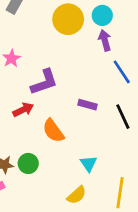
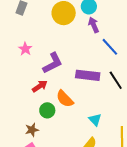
purple rectangle: (88, 105) -> (88, 75), size x1.6
green circle: (28, 163) -> (47, 110), moved

